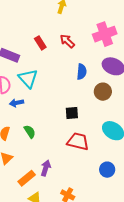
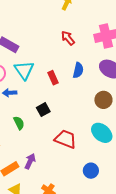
red rectangle: (40, 43) -> (53, 78), moved
brown circle: (103, 92) -> (103, 100), moved
black square: (72, 113) -> (43, 110), moved, turned -32

